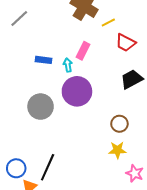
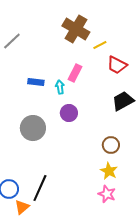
purple circle: (77, 91) -> (69, 113), size x0.6
yellow star: (117, 150) -> (109, 171), turned 30
pink star: (135, 173) -> (107, 194), moved

